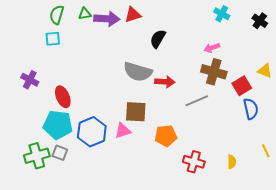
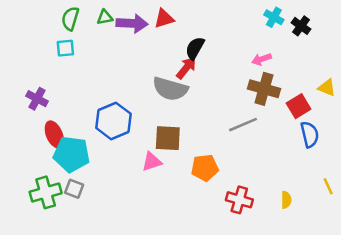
black cross: (260, 21) -> (301, 26), moved
red arrow: (165, 82) -> (186, 68), moved, turned -54
red ellipse: (63, 97) -> (54, 134), moved
blue hexagon: (92, 132) -> (113, 121), moved

